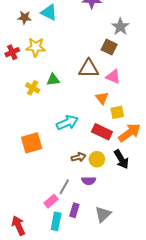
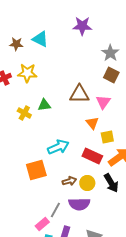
brown square: (109, 47) -> (111, 75), moved
pink triangle: (113, 77) -> (103, 102), turned 42
orange square: (32, 143) -> (36, 170), moved
purple semicircle: (89, 181) -> (79, 204), size x1.5

